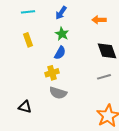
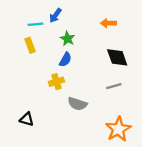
cyan line: (28, 12) -> (36, 24), moved
blue arrow: (61, 13) -> (55, 15), moved
gray semicircle: (58, 93) -> (77, 104), moved

